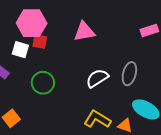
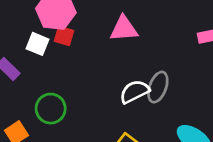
gray ellipse: (129, 74) -> (158, 87), moved
green circle: (43, 83) -> (51, 109), moved

